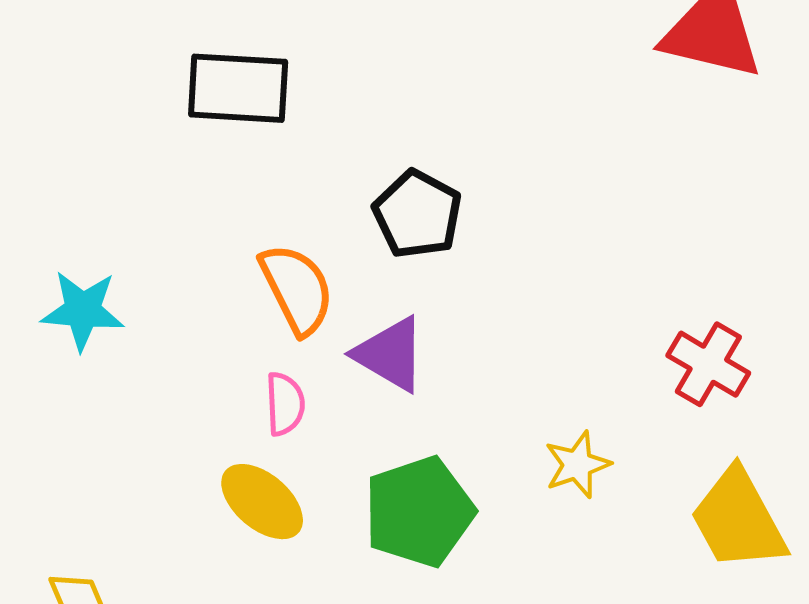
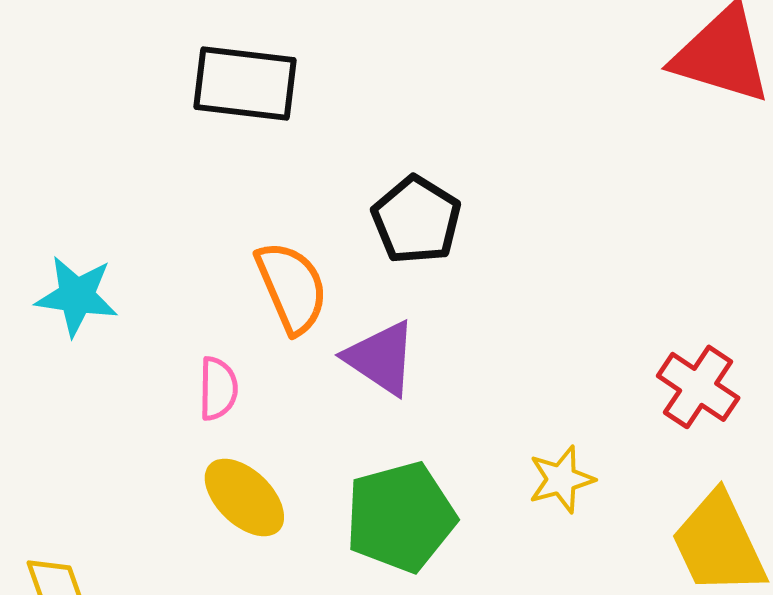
pink semicircle: (285, 404) -> (218, 389), moved

